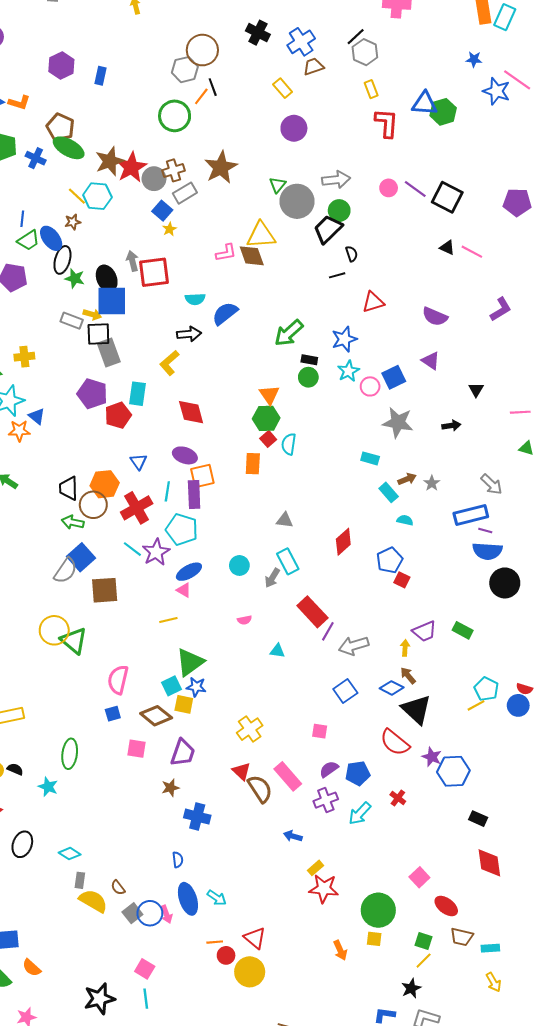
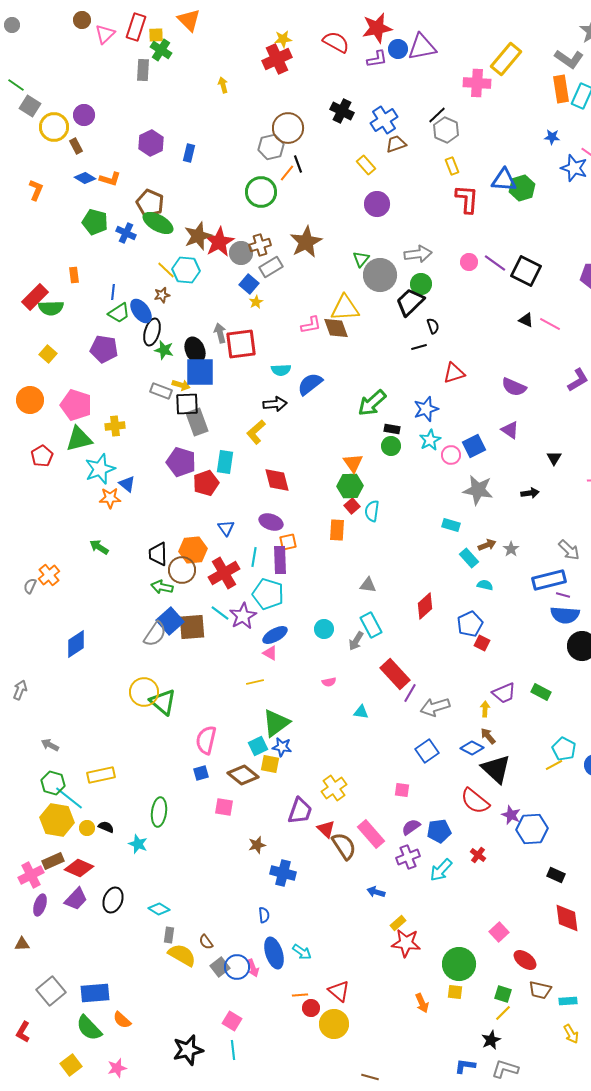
orange square: (202, 476) -> (288, 542), size x0.7
brown square: (105, 590) -> (192, 627), moved
purple trapezoid: (183, 753) -> (300, 811), moved

